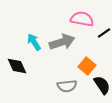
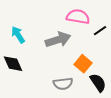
cyan arrow: (34, 42) -> (18, 35), moved

